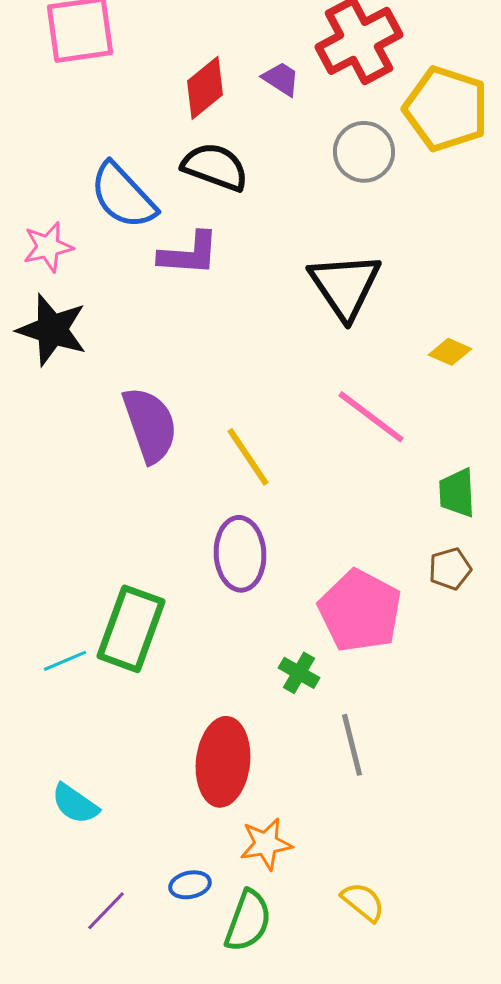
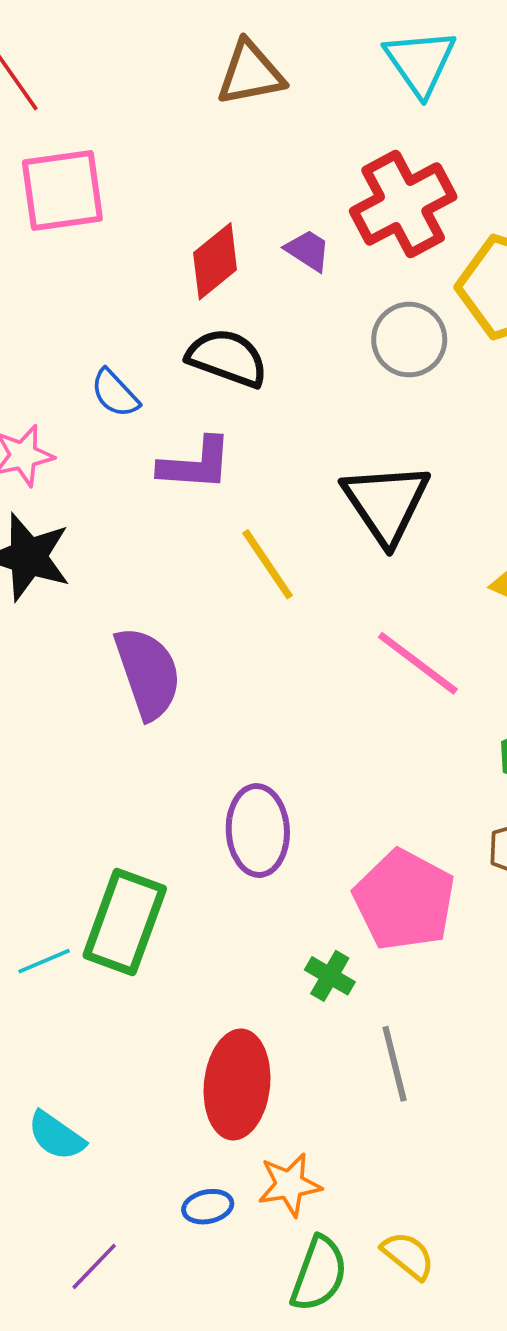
blue semicircle: (123, 196) -> (115, 393), size x0.6
yellow line: (248, 457) -> (268, 564), moved
blue ellipse: (190, 885) -> (208, 1207), moved
green semicircle: (248, 921) -> (319, 1274), moved

